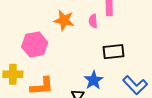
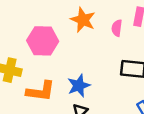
blue star: (94, 80) -> (79, 86), moved

